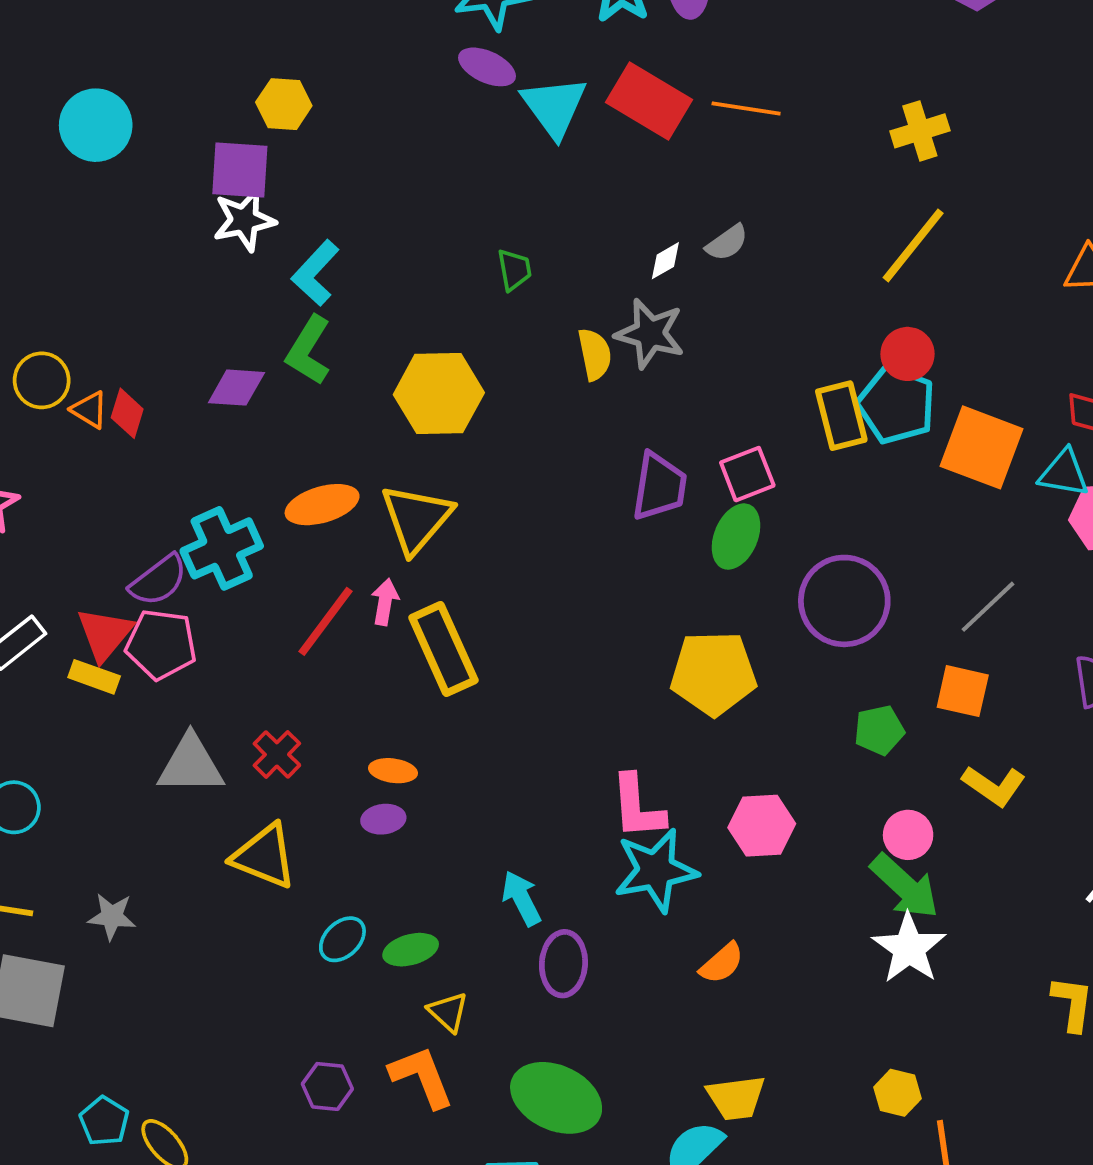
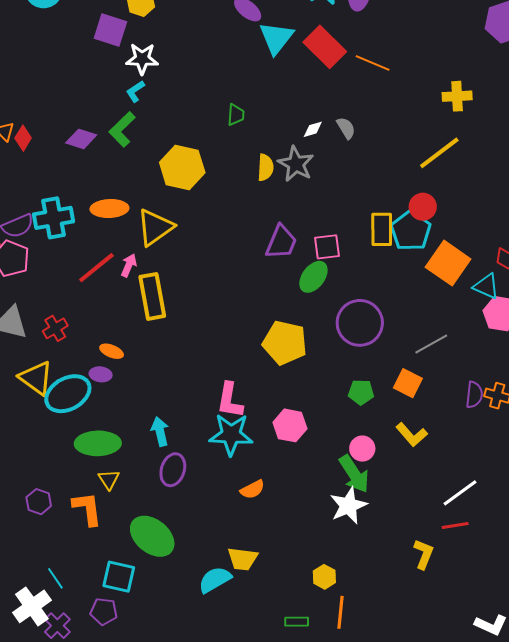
white star: (244, 220) -> (142, 59), moved
gray semicircle: (727, 243) -> (346, 128), turned -100
cyan L-shape: (315, 273) -> (135, 91), size x0.7
cyan ellipse: (342, 939) -> (68, 394), moved, size x1.8
green ellipse: (411, 950) -> (98, 443), size x1.6

